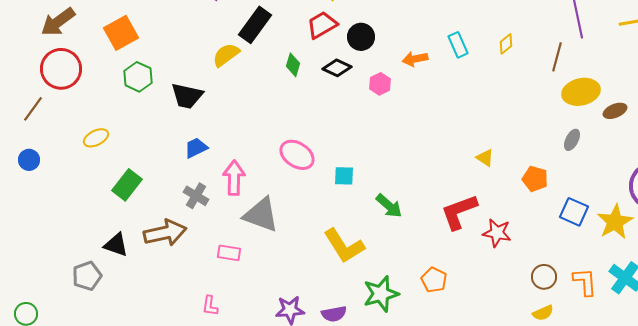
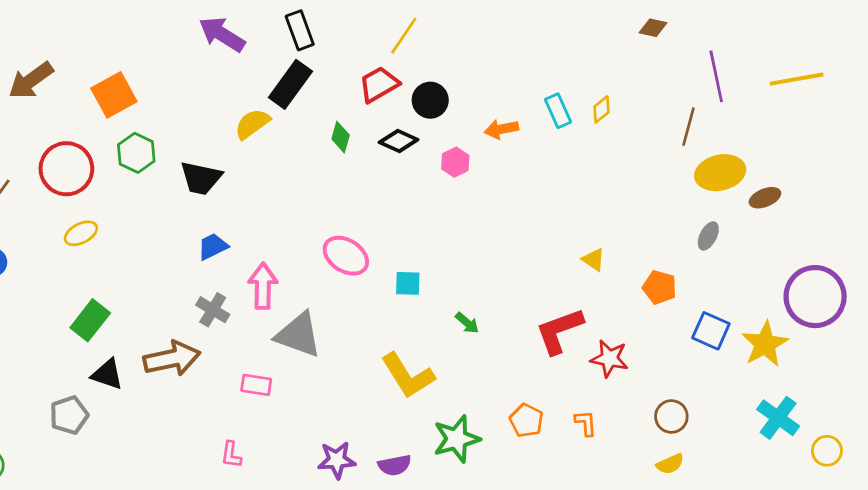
yellow diamond: (506, 44) -> (602, 109), moved
red circle: (61, 69) -> (66, 169), moved
green rectangle: (127, 185) -> (90, 320), moved
green arrow: (389, 206) -> (467, 323), size x0.7
orange L-shape: (585, 282) -> (586, 423), moved, size x0.7

